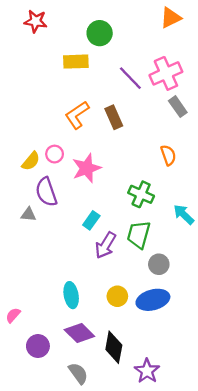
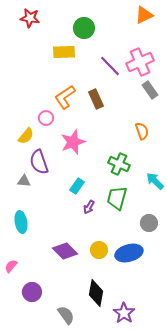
pink circle: (55, 154) -> (46, 118), moved
purple arrow: (105, 245) -> (89, 207), size x0.6
gray circle: (159, 264) -> (149, 223), moved
cyan ellipse: (71, 295) -> (21, 222), moved
purple diamond: (79, 333) -> (65, 251), moved

